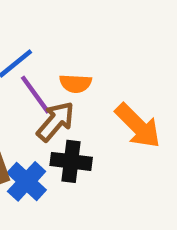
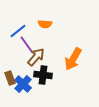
orange semicircle: (76, 83) -> (45, 24), moved
orange arrow: (138, 126) -> (73, 59), turned 75

